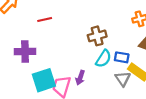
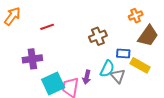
cyan semicircle: (103, 59) -> (107, 69), moved
gray triangle: (123, 79) -> (118, 76), moved

